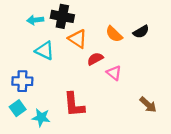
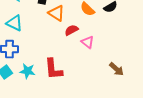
cyan triangle: (45, 51) -> (14, 23), moved
cyan star: (41, 118) -> (27, 71), moved

